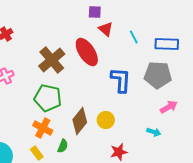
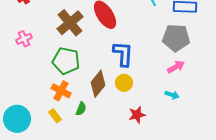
blue L-shape: (121, 80) -> (123, 54), moved
pink arrow: (169, 107) -> (176, 67), moved

